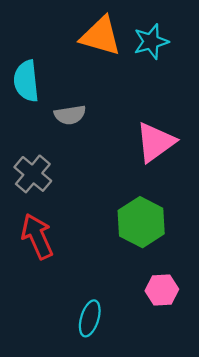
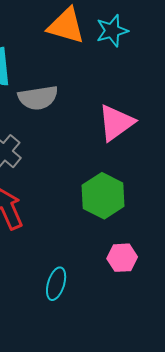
gray semicircle: (70, 115) -> (38, 98), size x1.4

